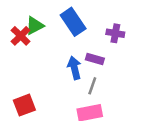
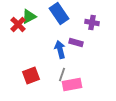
gray line: (92, 86) -> (62, 74), moved
red square: (24, 105) -> (31, 75), moved

